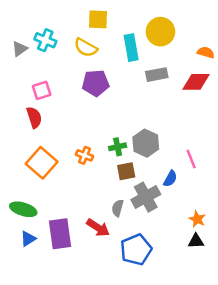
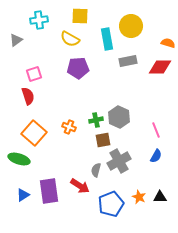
cyan cross: (45, 40) -> (39, 20), moved, turned -30
blue semicircle: (170, 179) -> (156, 156), moved
green ellipse: (23, 209) -> (19, 159), moved
orange star: (197, 219) -> (139, 197), moved

